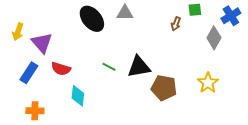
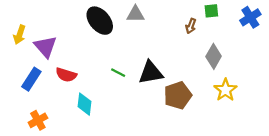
gray diamond: (214, 38) -> (214, 56), moved
brown pentagon: (164, 88) -> (178, 95), turned -30
orange cross: (35, 111) -> (38, 120), turned -30

